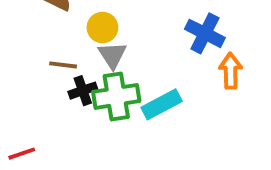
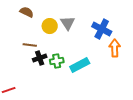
gray triangle: (112, 55) -> (68, 23), moved
green cross: (116, 96) -> (57, 61), size x0.6

